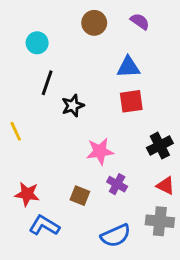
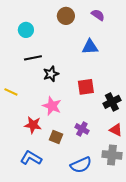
black line: (47, 83) -> (33, 58), turned 60
red square: (131, 101) -> (86, 87), moved
yellow line: (16, 131) -> (11, 92), turned -40
pink star: (100, 151) -> (52, 106), moved, turned 30
red star: (27, 194) -> (33, 125), moved

